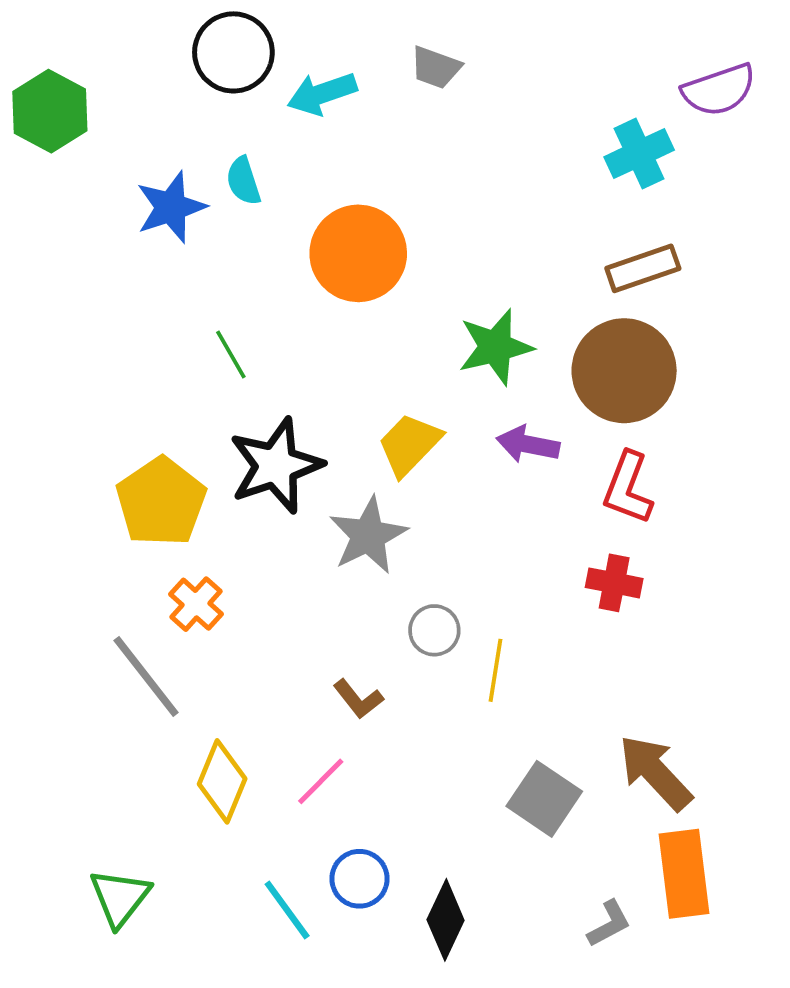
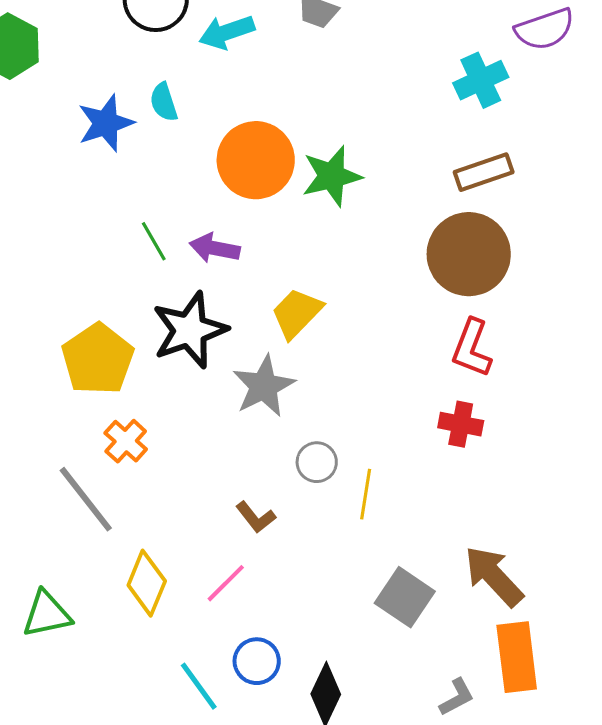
green star: (496, 347) -> (332, 176), moved
purple arrow: (528, 444) -> (215, 248), moved
green triangle: (120, 897) -> (47, 614), moved, turned 40

